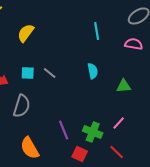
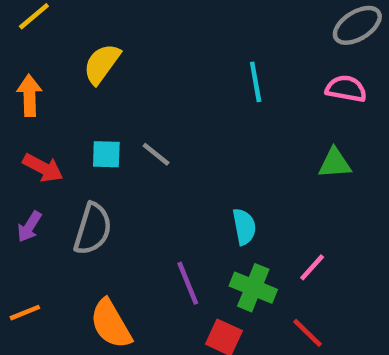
cyan line: (97, 31) -> (256, 82), moved
cyan semicircle: (93, 71) -> (244, 227), moved
green triangle: (124, 86) -> (335, 163), moved

